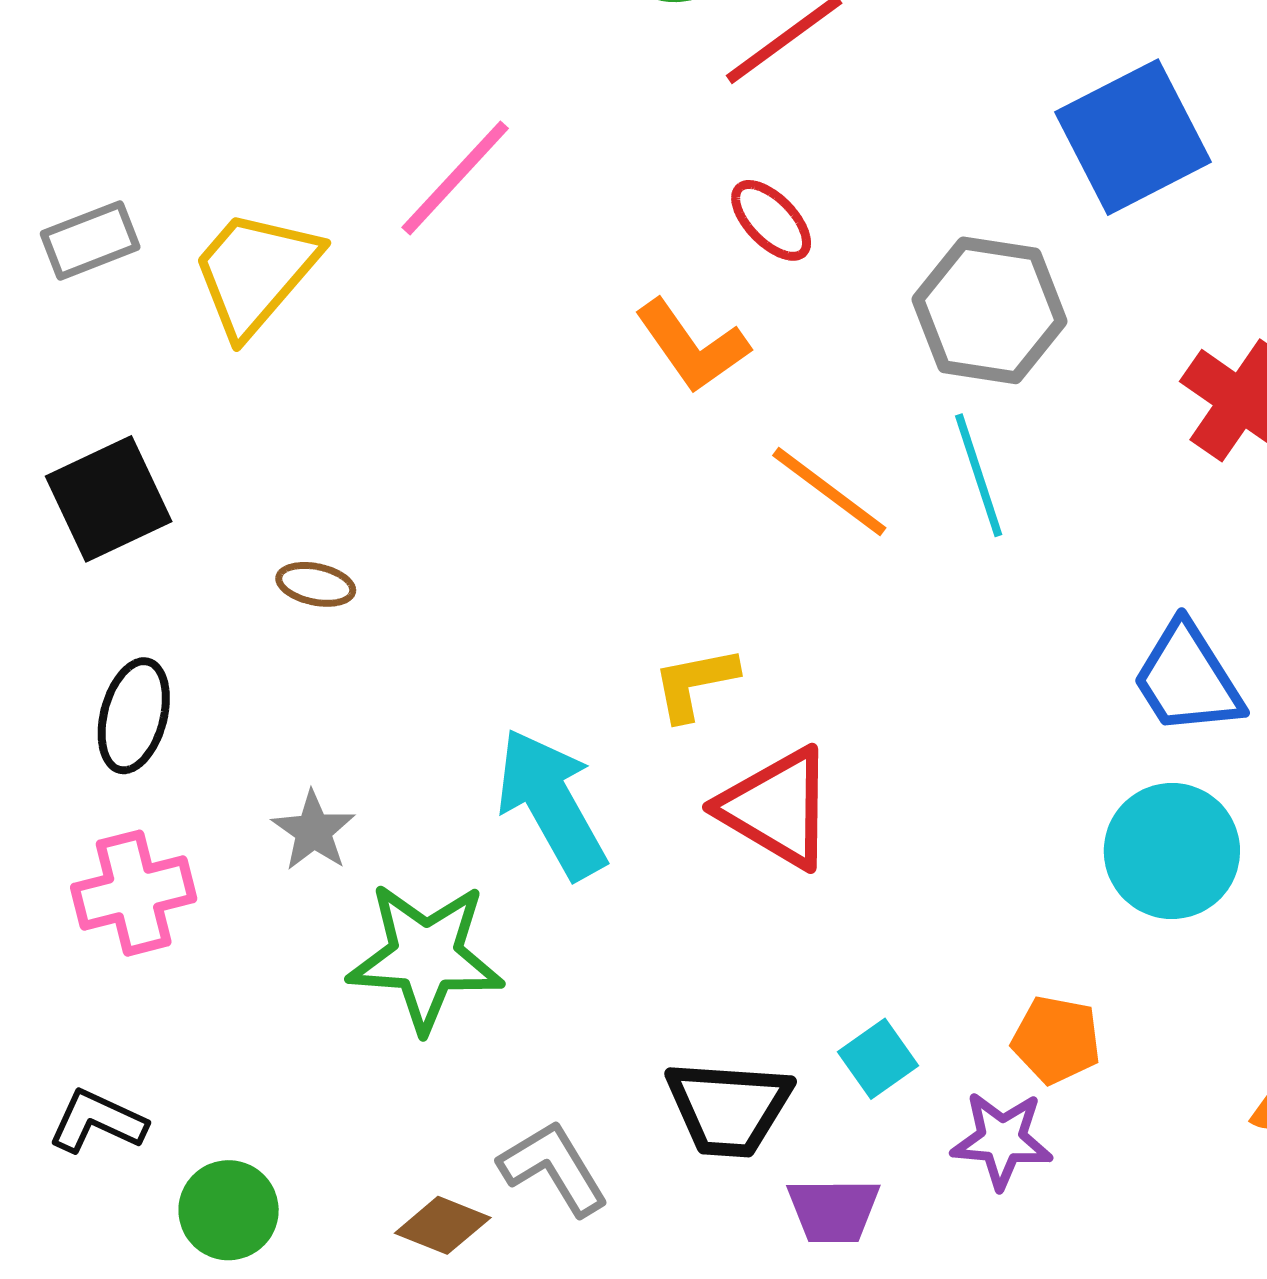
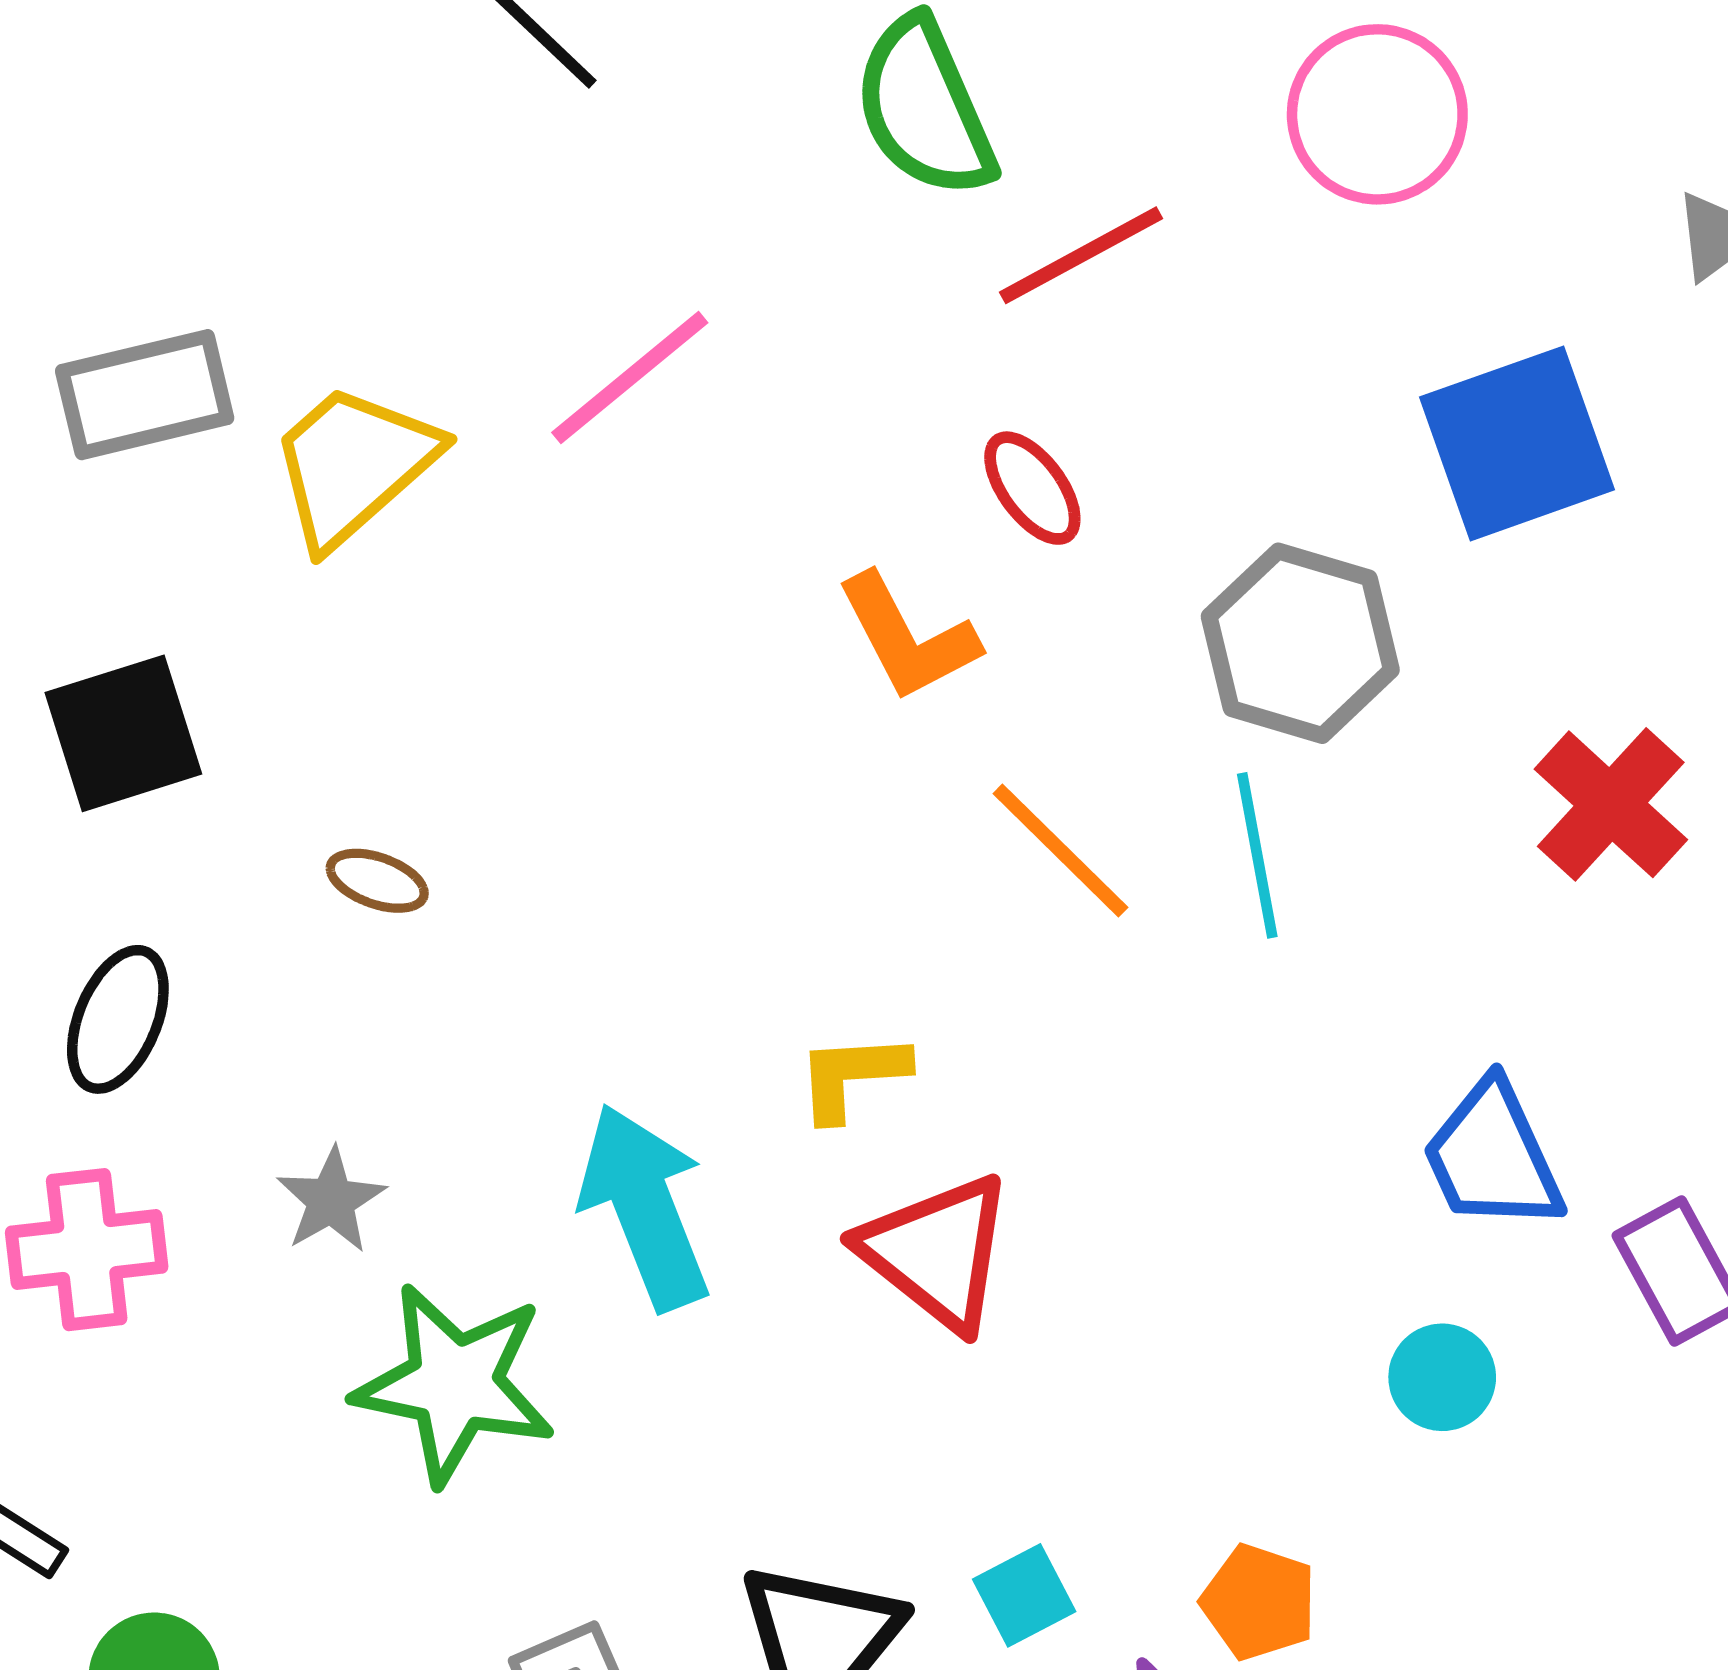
gray rectangle: (90, 240) -> (145, 395), size x1.4
cyan circle: (1172, 851) -> (1442, 1377), size x0.6

